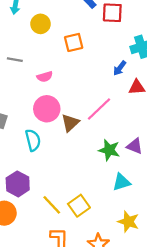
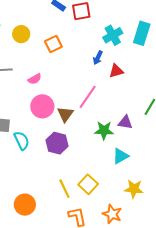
cyan semicircle: (33, 140) -> (22, 141), moved
purple hexagon: (18, 184) -> (57, 143), moved
yellow line: (52, 205) -> (64, 189), turned 30

